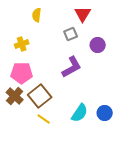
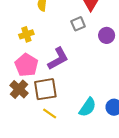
purple L-shape: (72, 67) -> (58, 59), moved
pink pentagon: (22, 73) -> (26, 65), turned 30
brown square: (40, 96) -> (45, 89), turned 30

